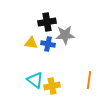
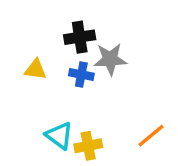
yellow triangle: (31, 43) -> (36, 69), moved
orange line: (89, 80) -> (151, 136), turned 42

